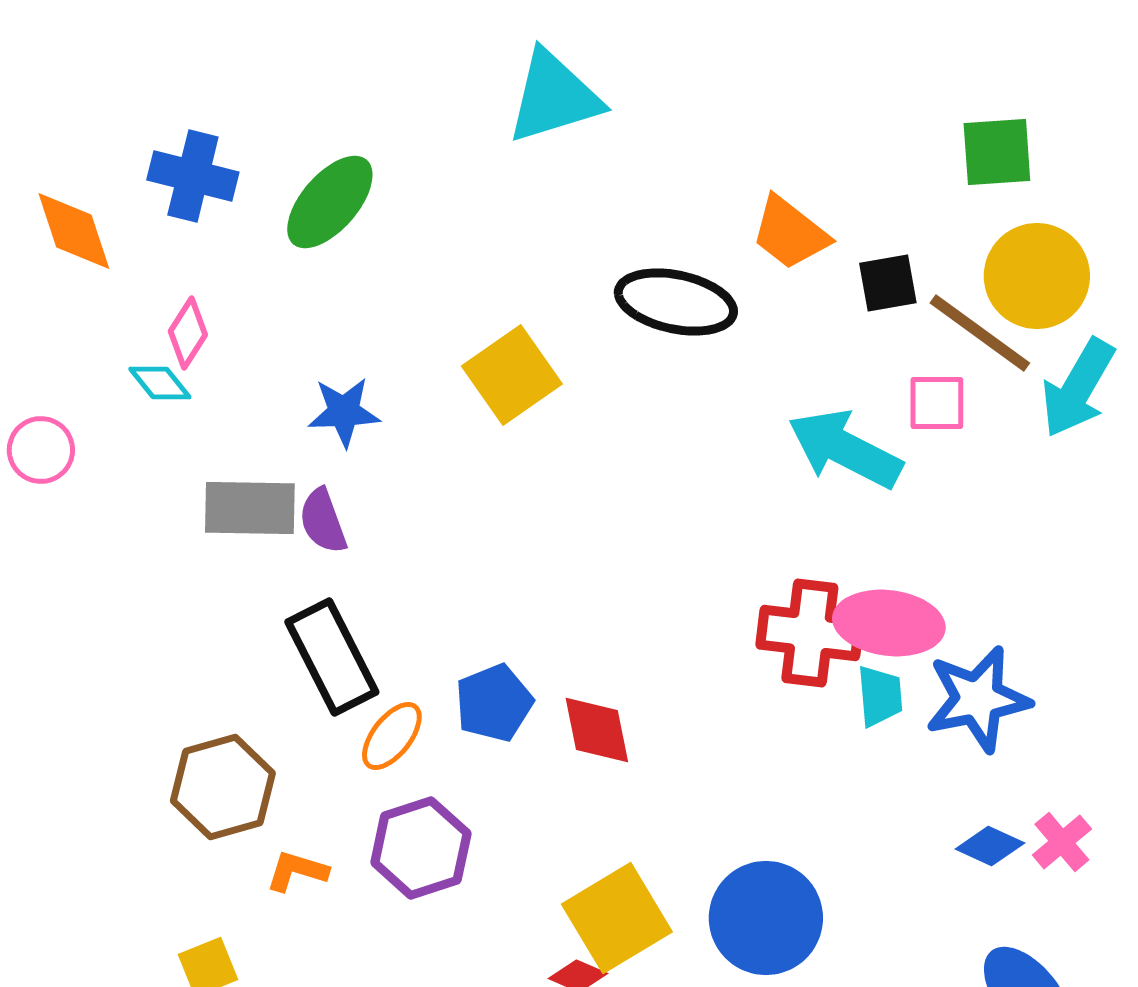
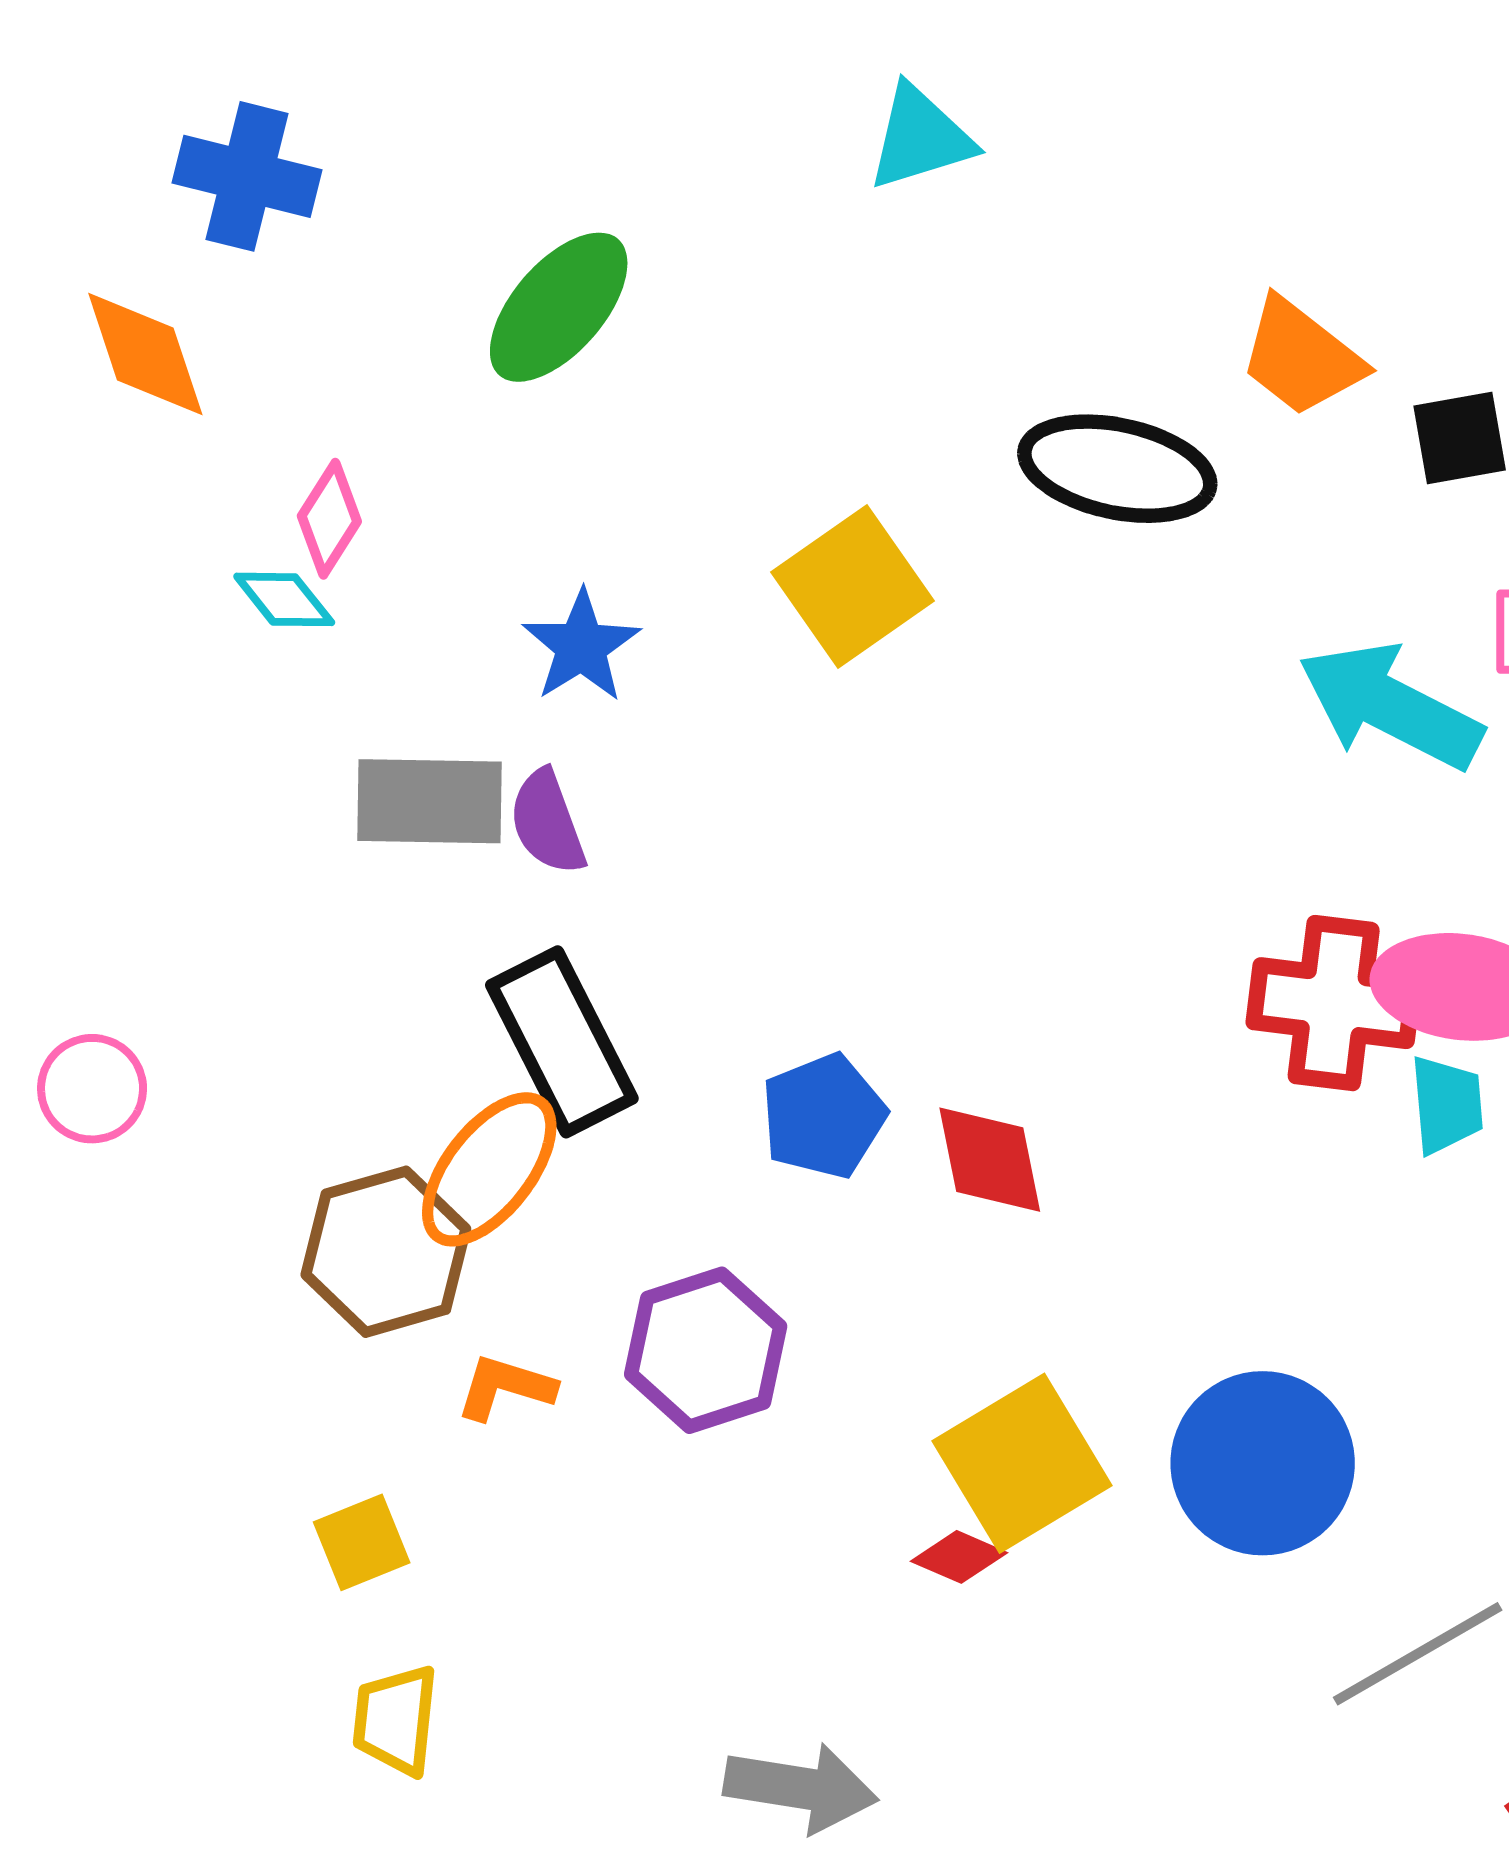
cyan triangle: (554, 97) -> (920, 138), size x0.7
blue cross: (193, 176) -> (247, 176), moved
blue star: (344, 412) -> (581, 646), turned -30
pink circle: (41, 450) -> (92, 1089), moved
orange ellipse: (392, 736) -> (489, 1169), moved, size x1.4

